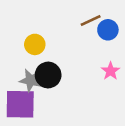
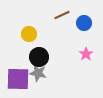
brown line: (91, 21) -> (62, 15), moved
gray star: (31, 80) -> (38, 73), moved

